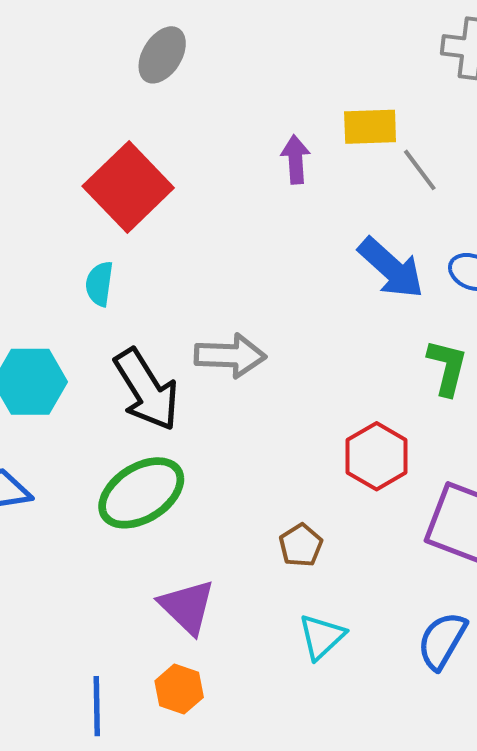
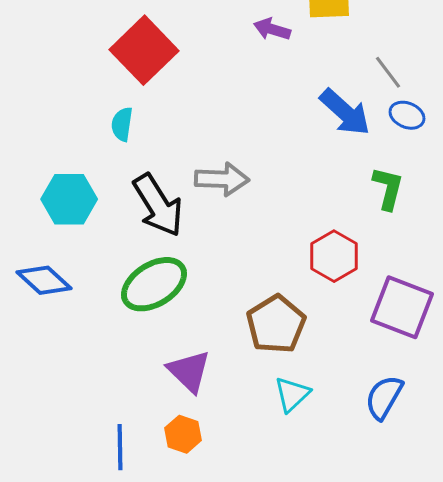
purple arrow: (296, 160) -> (272, 29), turned -69
gray line: (420, 170) -> (388, 72), moved
brown pentagon: (301, 545) -> (276, 324), size x1.8

